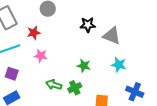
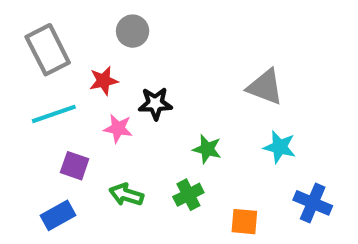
black star: (88, 25) -> (155, 104), moved
purple square: (12, 74) -> (75, 166), moved
green arrow: (54, 85) -> (126, 195), moved

